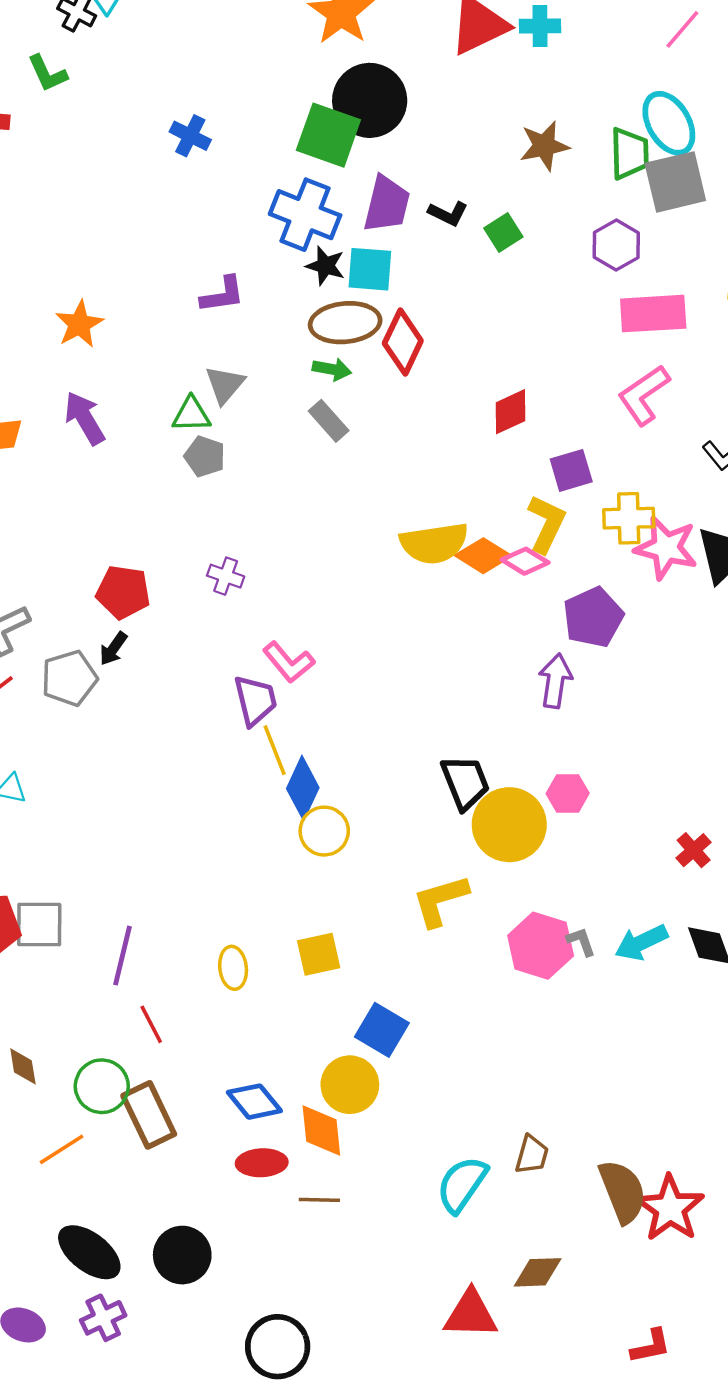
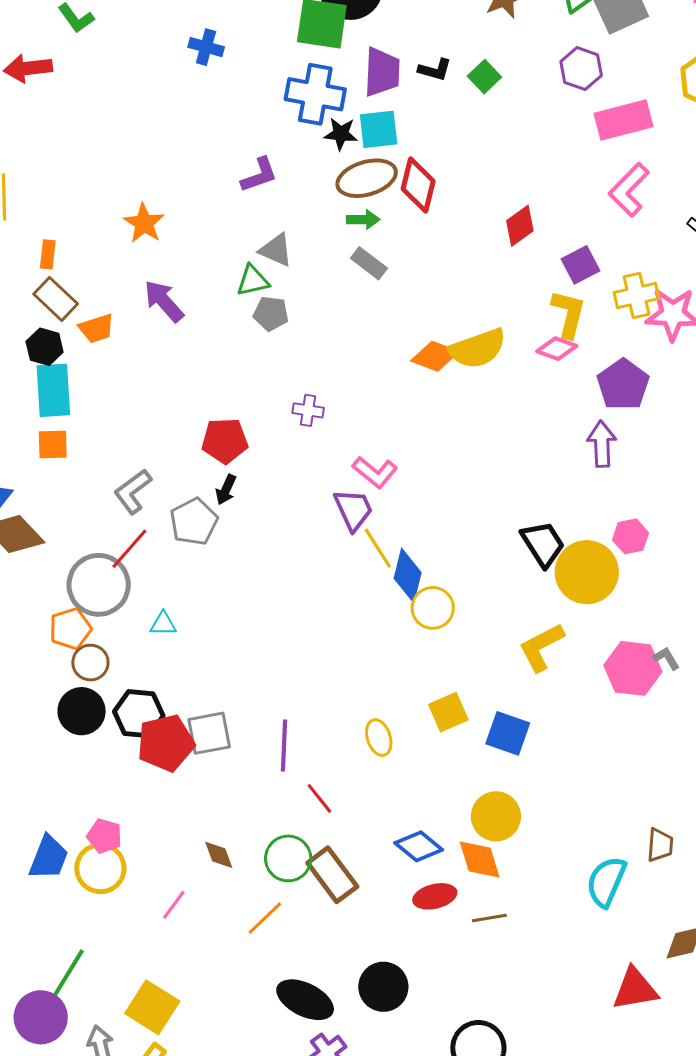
gray triangle: (225, 385) -> (276, 250), turned -36
orange diamond: (483, 556) -> (435, 356), moved
blue square: (382, 1030) -> (508, 733), moved

